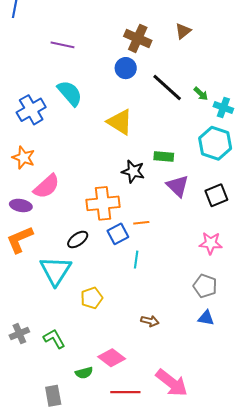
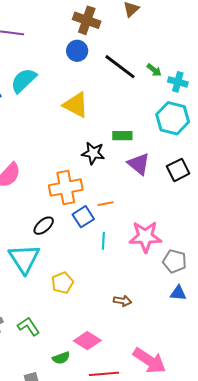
cyan semicircle: (70, 93) -> (24, 80), turned -88
pink star: (211, 243) -> (145, 237), moved, size x1.4

